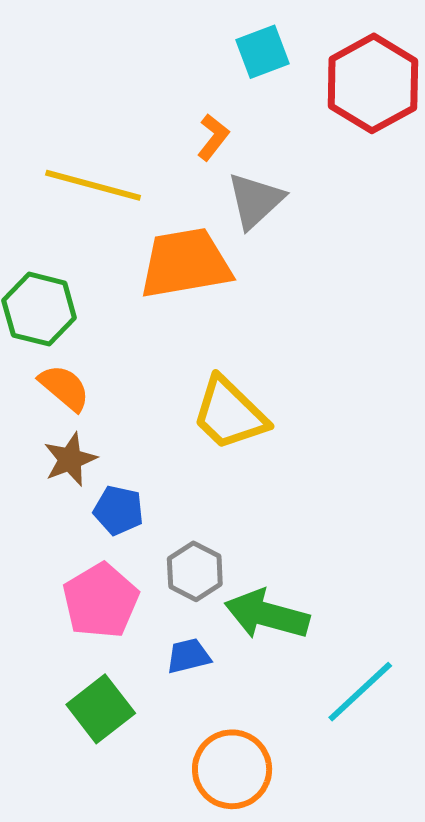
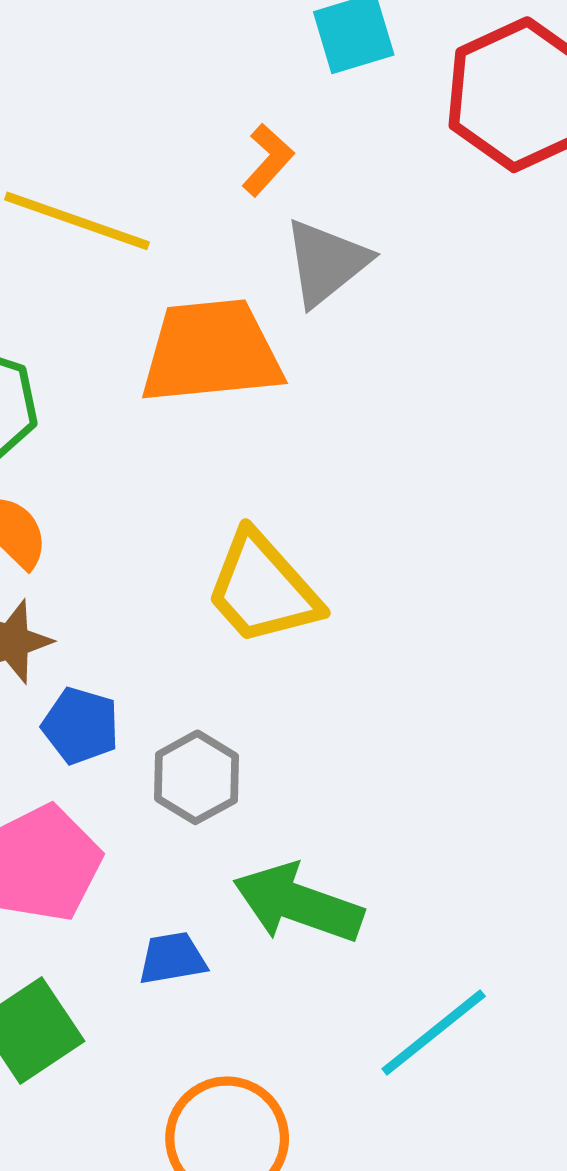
gray hexagon: (195, 571) -> (196, 777), moved

